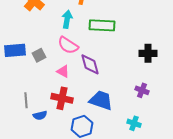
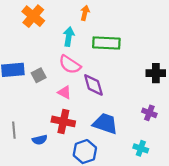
gray line: (26, 100) -> (14, 130), moved

